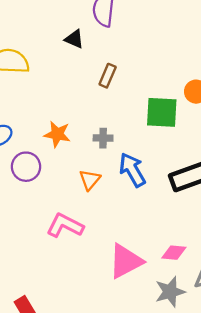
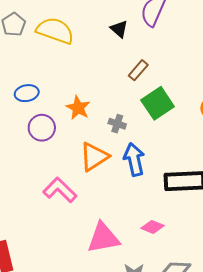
green square: (162, 112) -> (158, 103), moved, turned 36
orange triangle: (90, 180) -> (94, 157), size x1.5
pink diamond: (174, 253) -> (152, 227), moved

